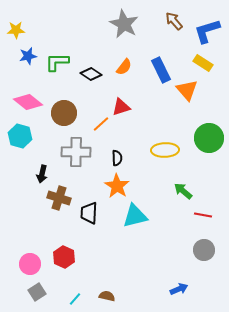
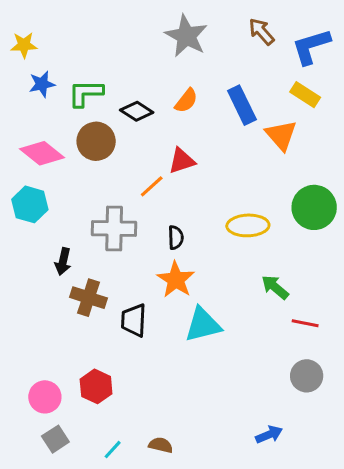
brown circle: (64, 113) -> (96, 141), moved

